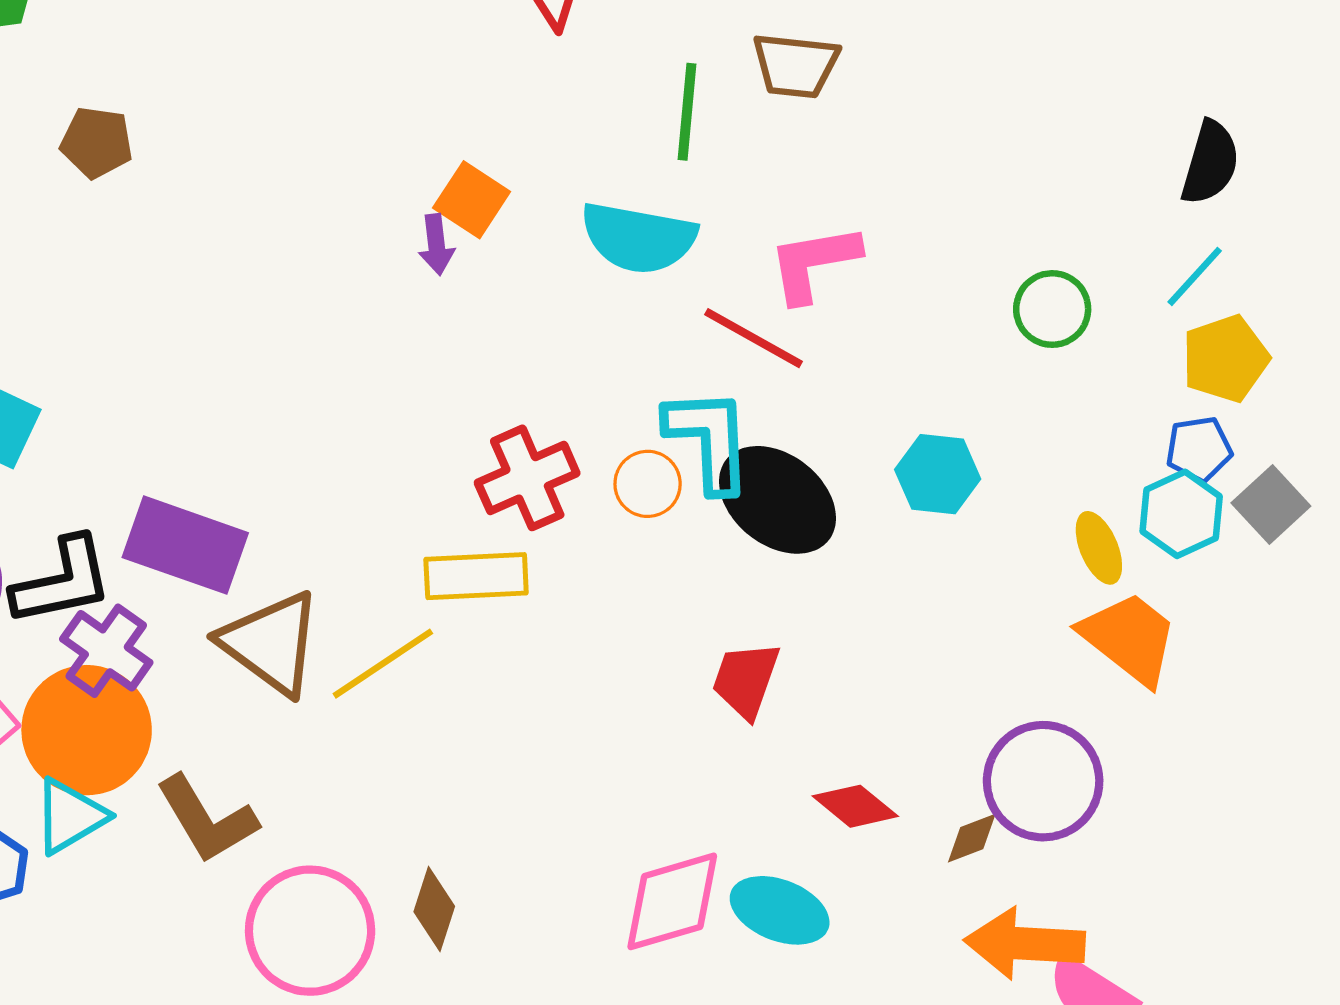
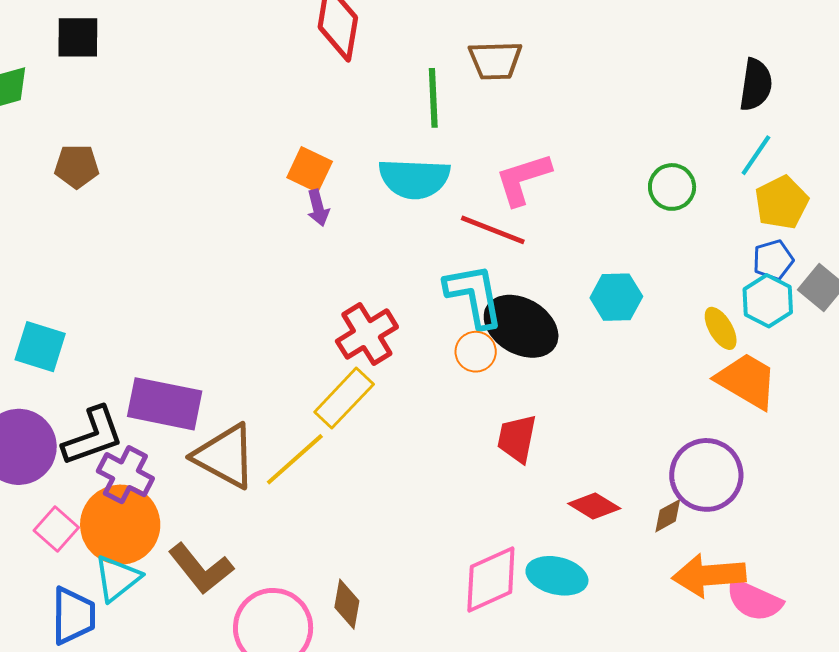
purple arrow: (436, 245) -> (318, 208), moved
orange circle: (648, 484) -> (476, 352), moved
yellow rectangle: (476, 576) -> (344, 398), turned -36

